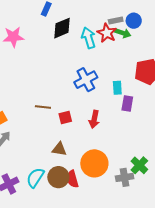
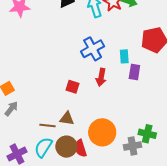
brown line: (43, 107) -> (47, 126), moved
red square: (65, 117) -> (73, 87), turned 32
red arrow: (94, 119) -> (101, 77), moved
green cross: (139, 165) -> (147, 134), turned -30

